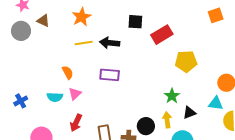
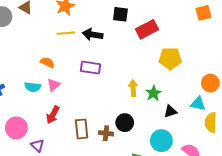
orange semicircle: (68, 72) -> (47, 62), turned -40
yellow arrow: (167, 120) -> (133, 88), moved

